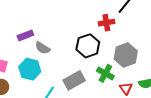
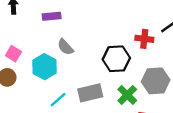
purple rectangle: (25, 35) -> (52, 16), moved

